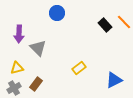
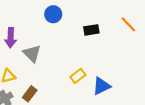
black rectangle: (105, 25) -> (91, 30), moved, turned -56
blue triangle: (114, 80) -> (101, 86), moved

